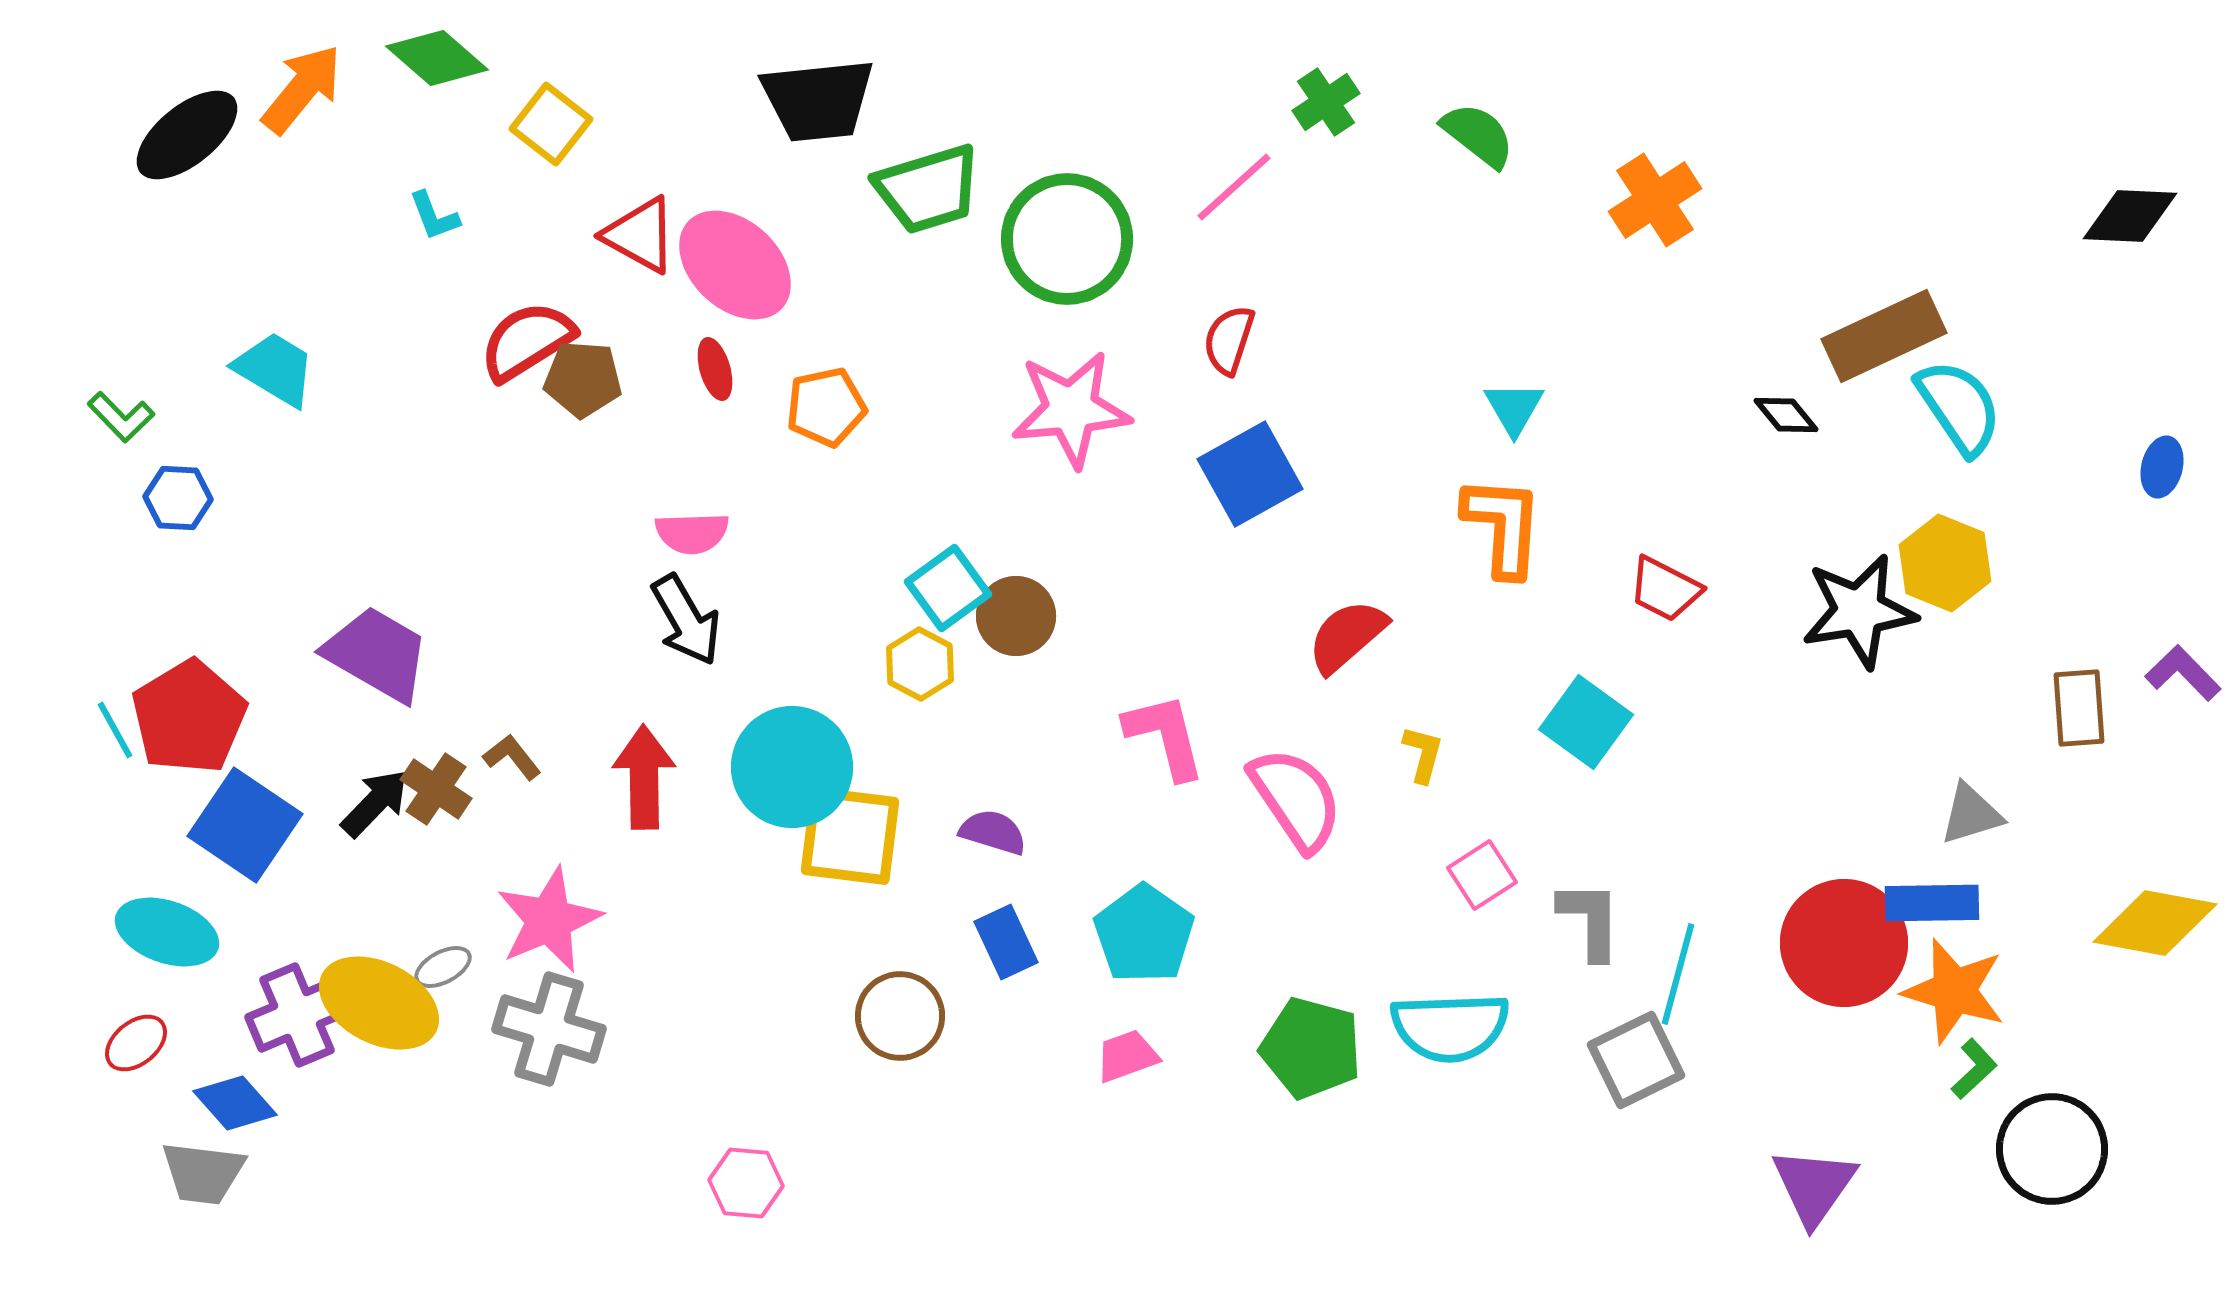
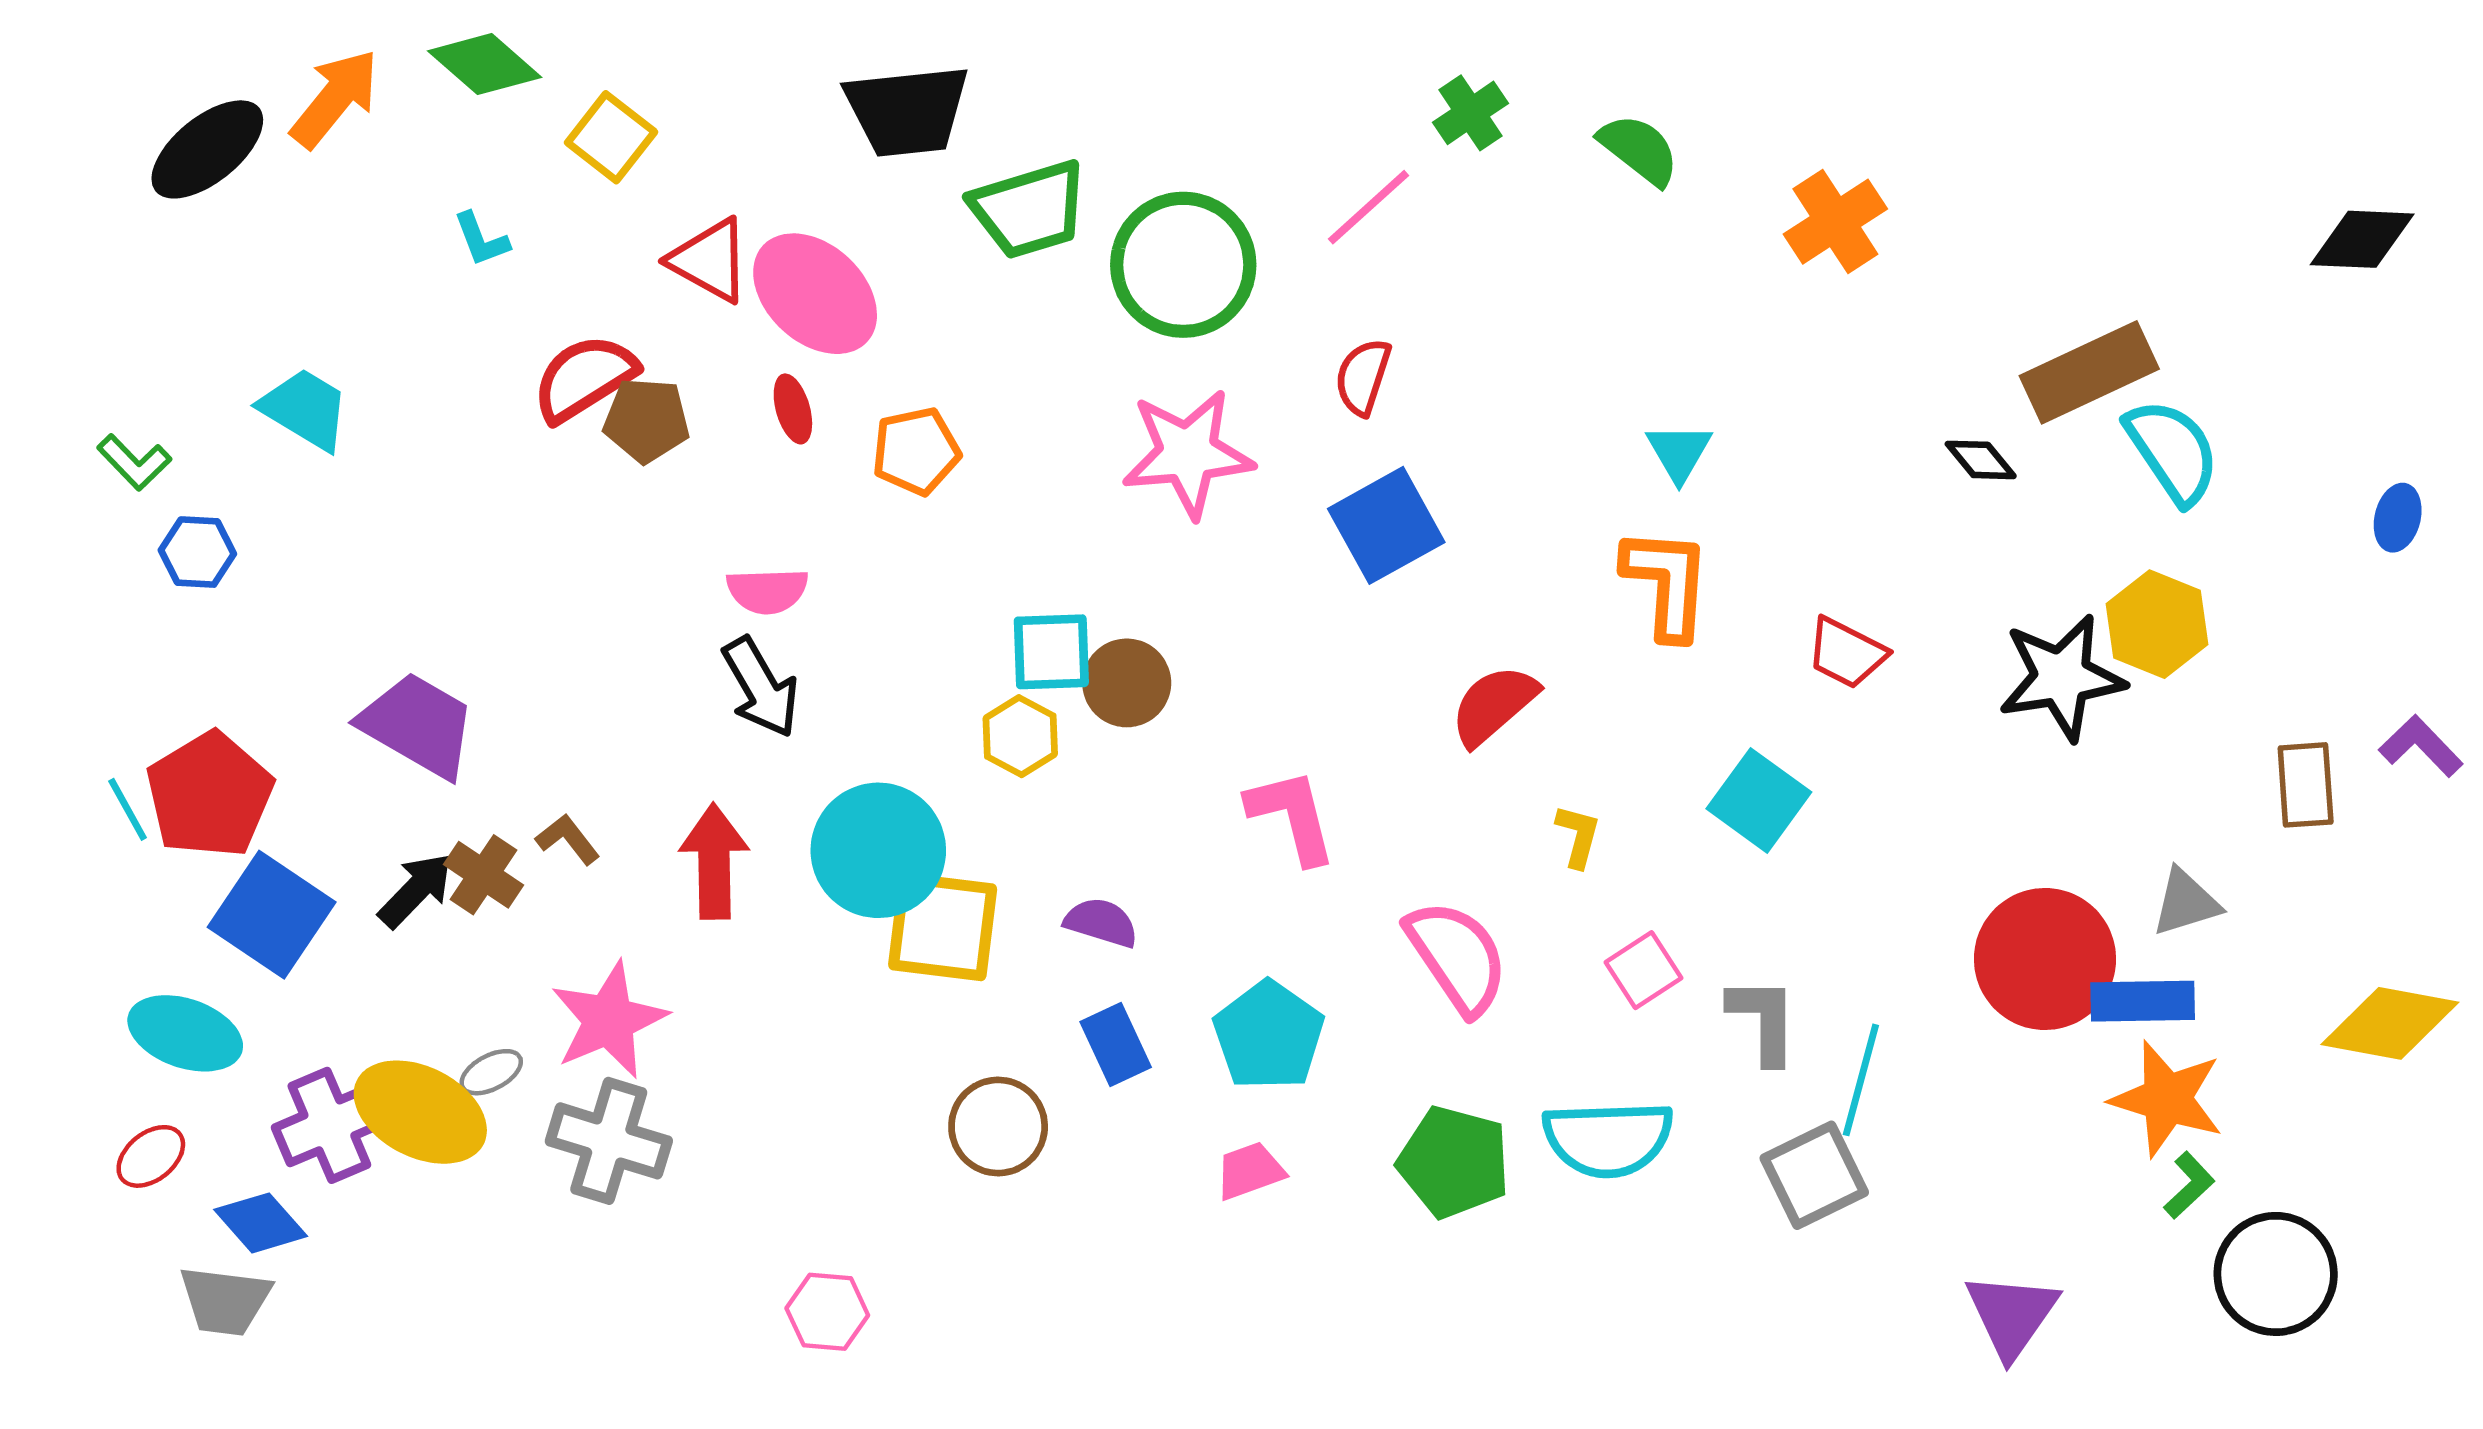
cyan square: (948, 588) -> (1051, 652), turned 34
pink semicircle: (1296, 799) -> (1457, 957), moved
red circle: (1844, 943) -> (2045, 959), moved

